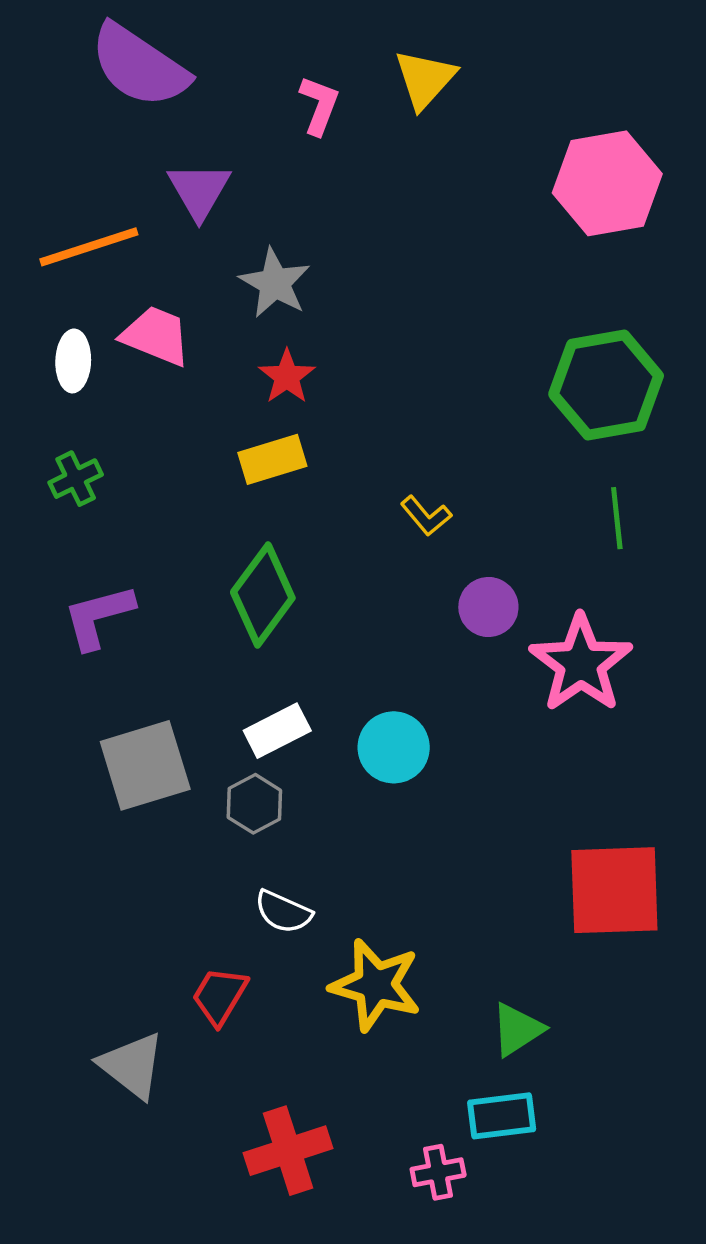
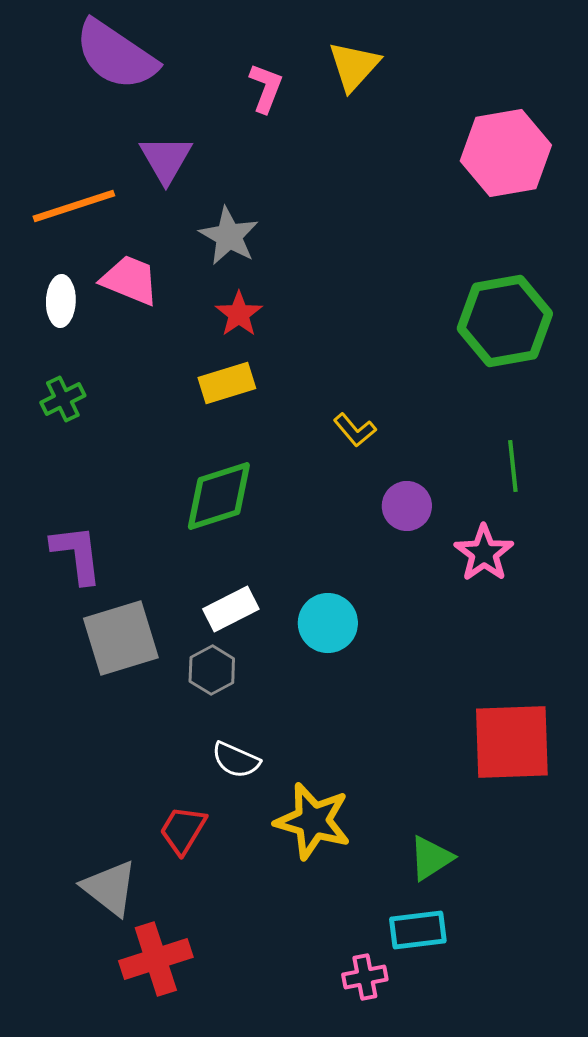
green line: (617, 518) -> (513, 466), moved
green diamond: (263, 595) -> (219, 496), turned 36
purple L-shape: (98, 617) -> (77, 554), moved, turned 98
pink star: (581, 663) -> (484, 553), size x0.7
red cross: (288, 1151) -> (156, 959), moved

